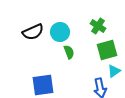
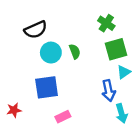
cyan circle: (60, 32) -> (51, 53), moved

